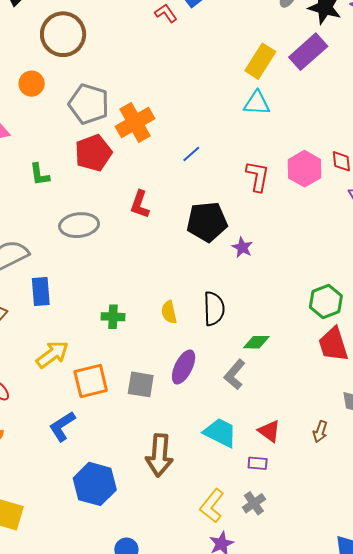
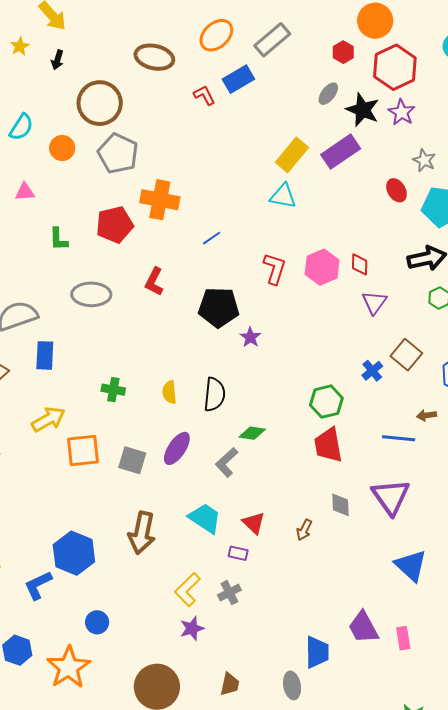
gray pentagon: (89, 104) -> (118, 154), moved
orange cross: (135, 122) -> (160, 200), turned 33
blue L-shape: (62, 426) -> (38, 585), moved

